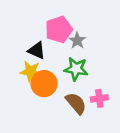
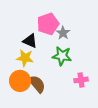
orange circle: (44, 84) -> (20, 81), moved
brown semicircle: (76, 103) -> (37, 84), moved

